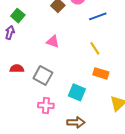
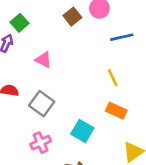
pink triangle: (53, 41) -> (43, 60), moved
pink cross: (46, 105) -> (41, 143), turned -35

